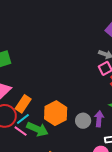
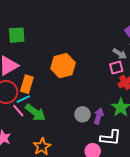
orange rectangle: (23, 104) -> (27, 84), turned -30
orange hexagon: (56, 113) -> (63, 66), moved

